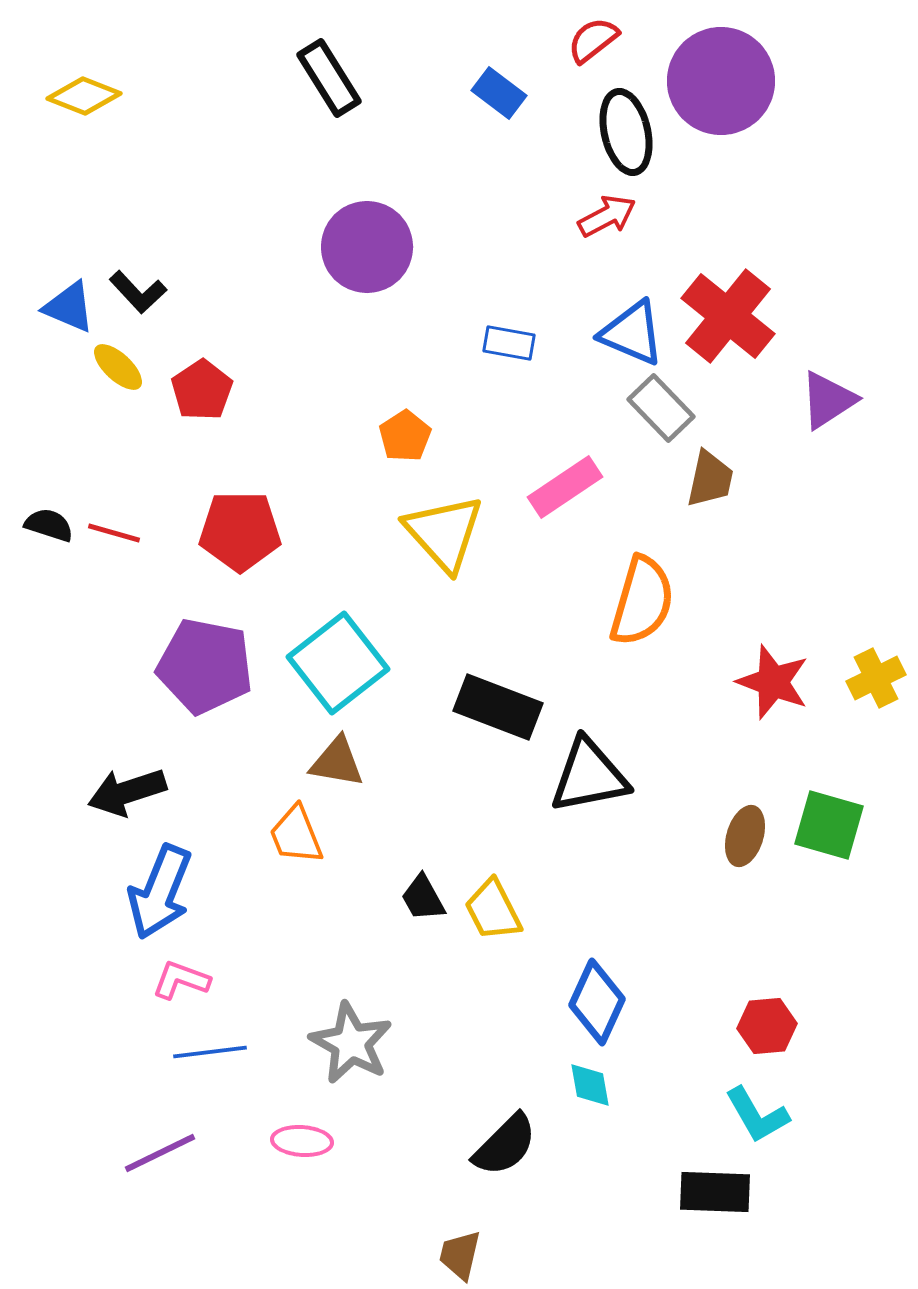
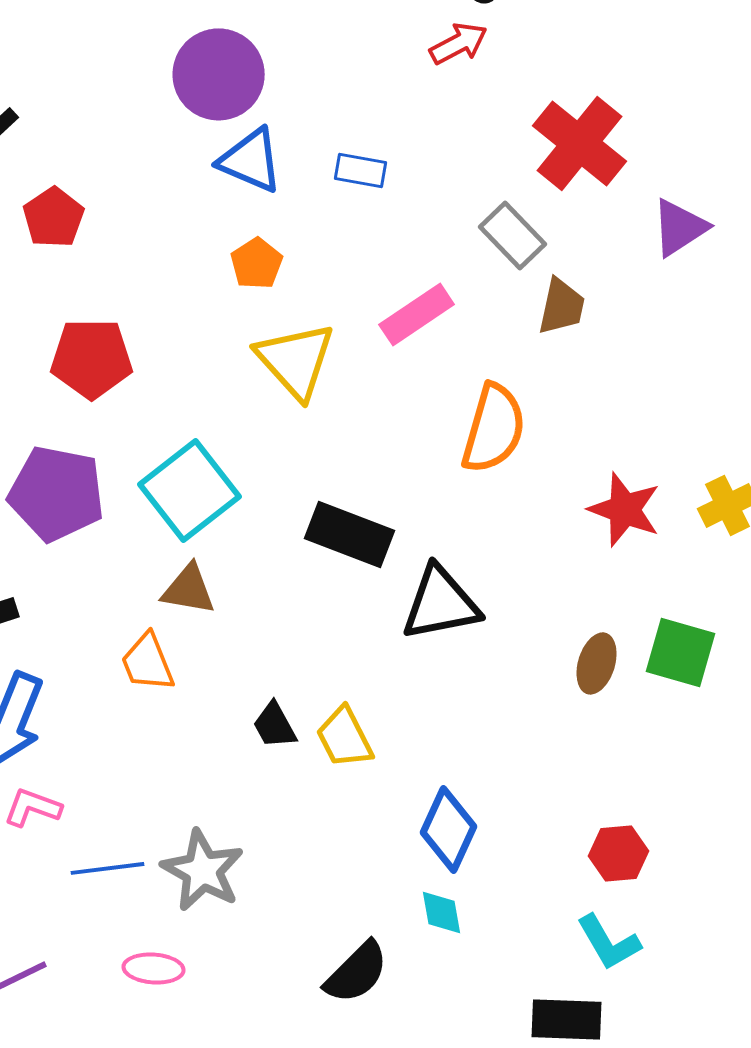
blue triangle: (632, 333) -> (251, 160), moved
blue line: (210, 1052) -> (108, 868), moved

